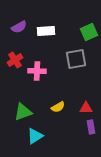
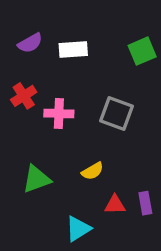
gray square: (76, 59) -> (117, 113), moved, turned 30
red triangle: (86, 108) -> (115, 205), moved
cyan triangle: (35, 136) -> (78, 229), moved

